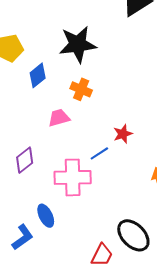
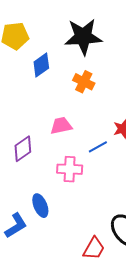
pink trapezoid: (59, 118) -> (61, 126), moved
pink cross: (73, 177) -> (70, 169), size x0.7

